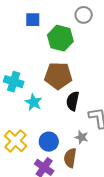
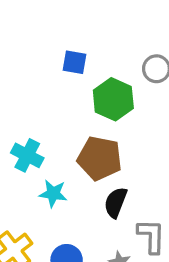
cyan star: (34, 102) -> (53, 194), turned -30

